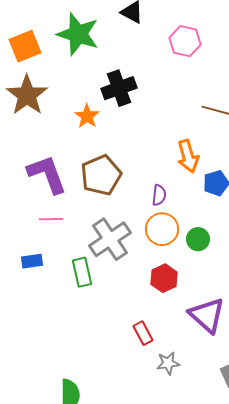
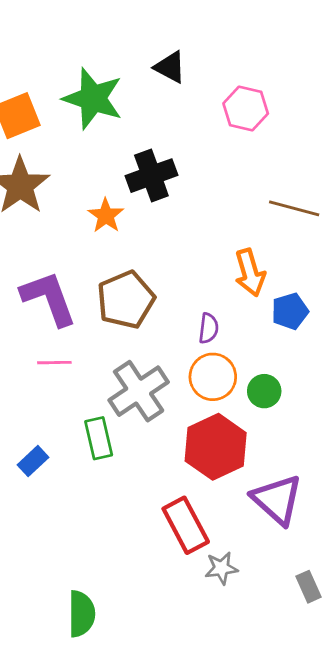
blue rectangle: (32, 261) -> (33, 461), moved, turned -35
red hexagon: (164, 278) -> (216, 447), size x1.6
red rectangle: (143, 333) -> (186, 525), size x1.6

